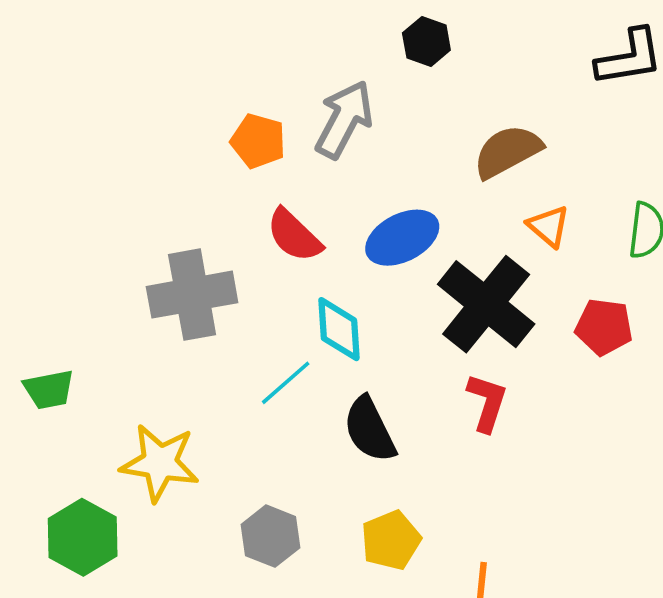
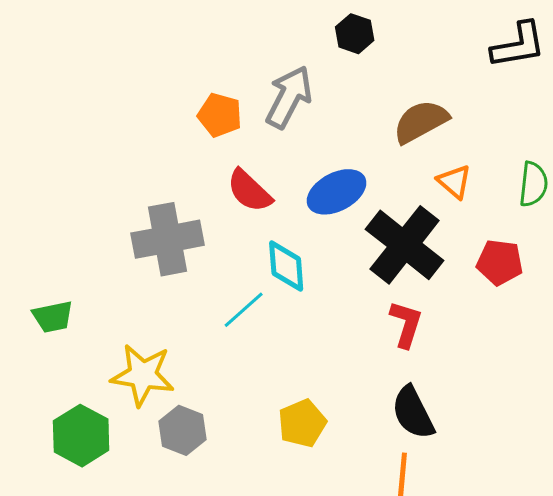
black semicircle: (370, 429) -> (413, 413), moved
gray hexagon: (270, 536) -> (183, 430), moved
yellow pentagon: (391, 540) -> (302, 423), moved

